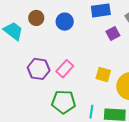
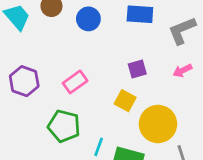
purple square: (113, 33) -> (137, 69), moved
purple hexagon: (39, 69) -> (24, 81), moved

